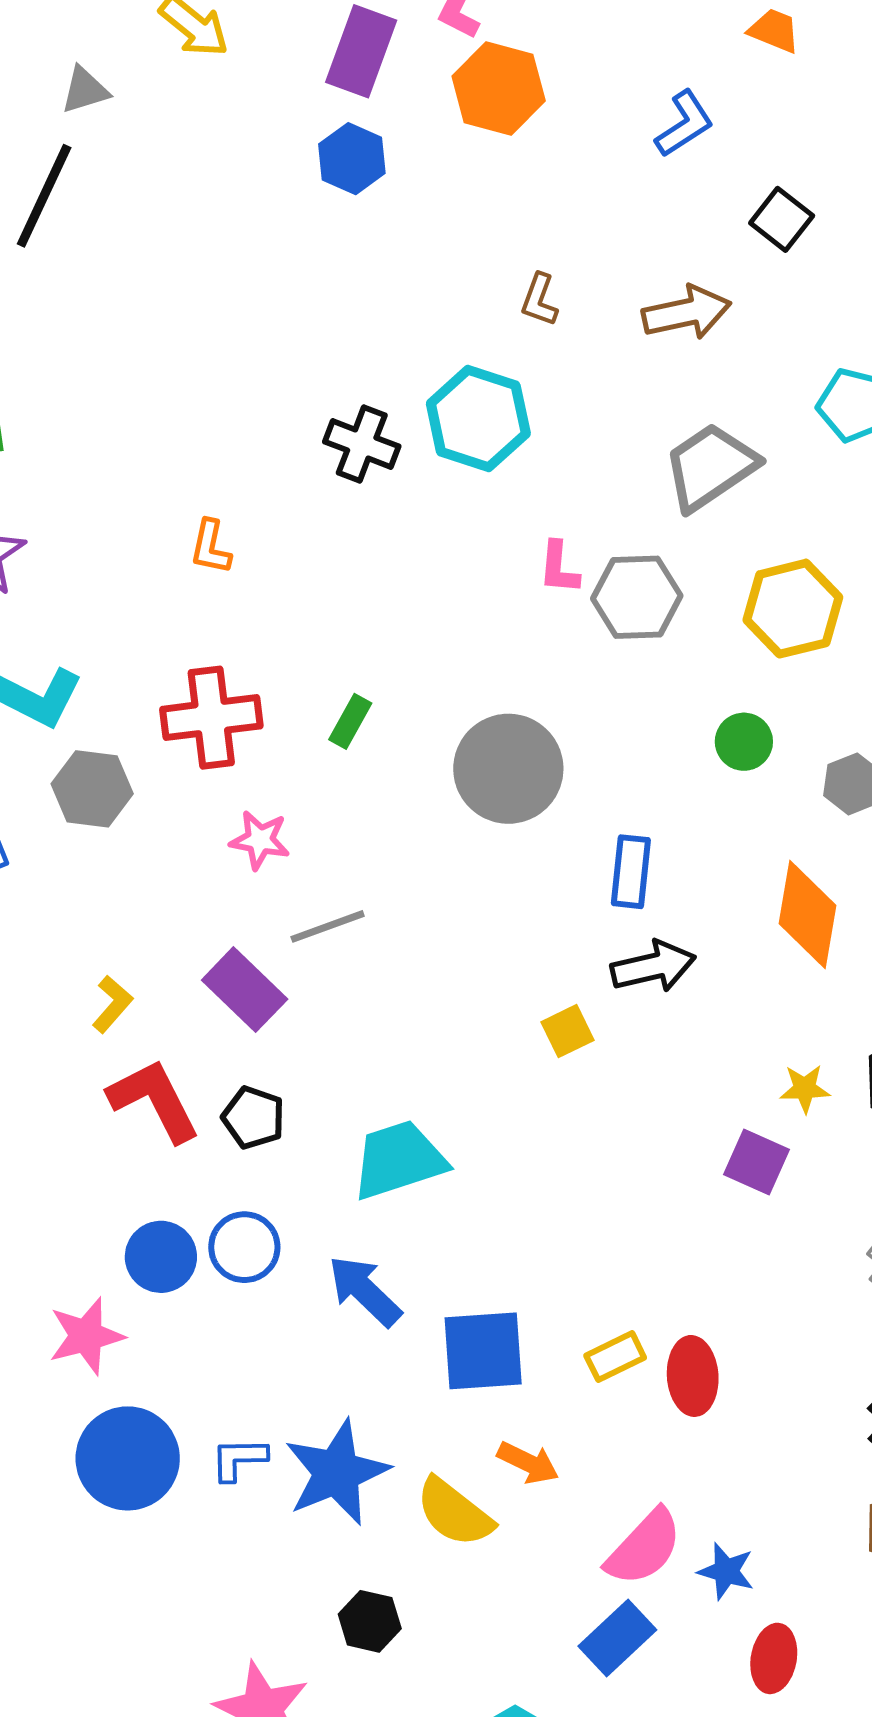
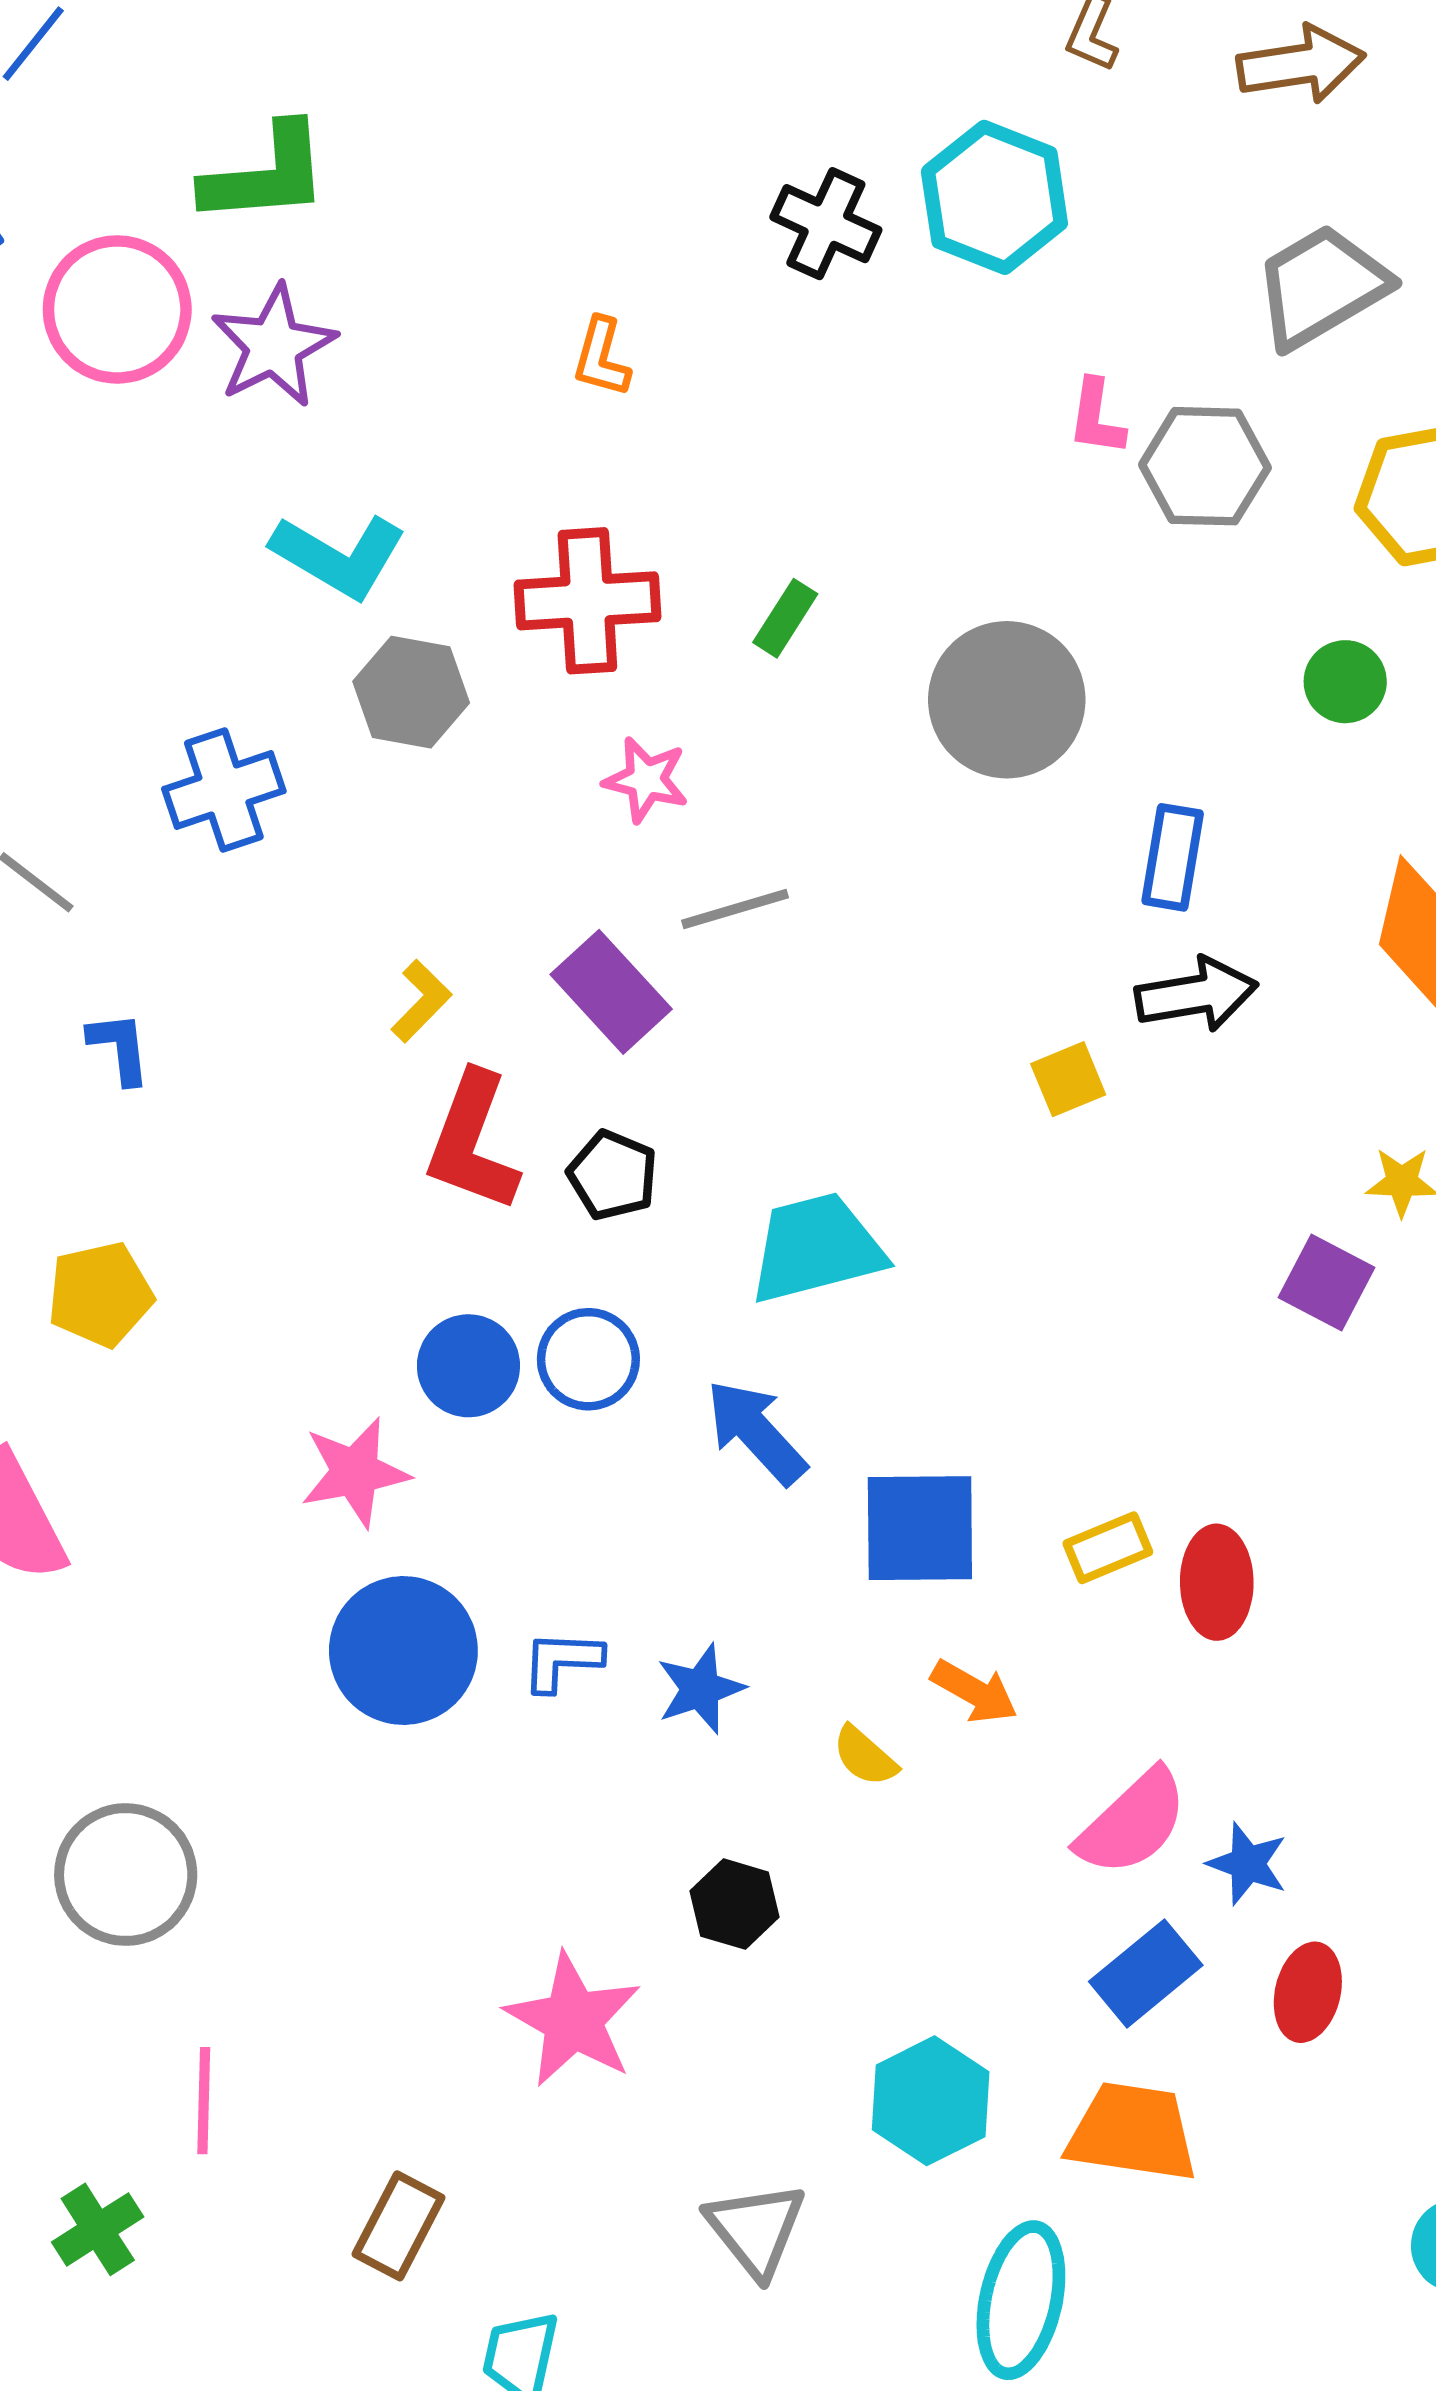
red L-shape: (154, 1100) -> (472, 1142), turned -136
blue star: (337, 1472) -> (700, 1689), size x0.6
yellow semicircle: (454, 1512) -> (865, 1756), size x0.6
blue rectangle: (617, 1638) -> (1146, 1973), moved

